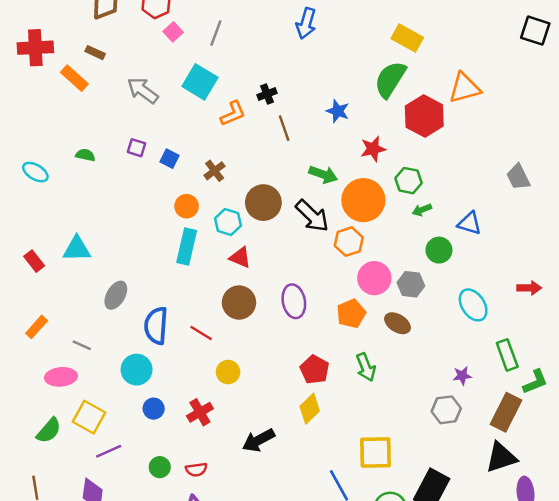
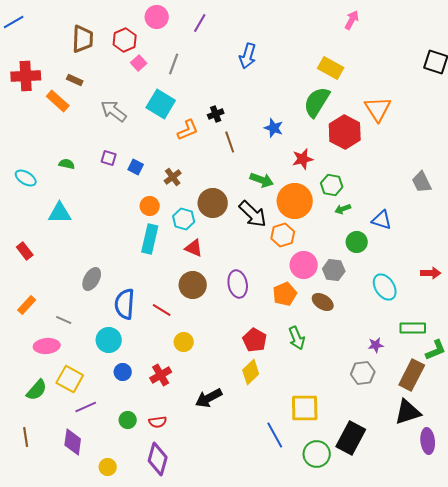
orange triangle: (465, 88) -> (378, 109), turned -48
cyan triangle: (77, 249) -> (60, 213), moved
green rectangle: (507, 355) -> (413, 328), turned -70

